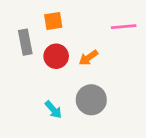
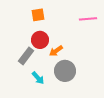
gray rectangle: (25, 42) -> (26, 56), moved, turned 48
orange arrow: (88, 58) -> (56, 51), moved

